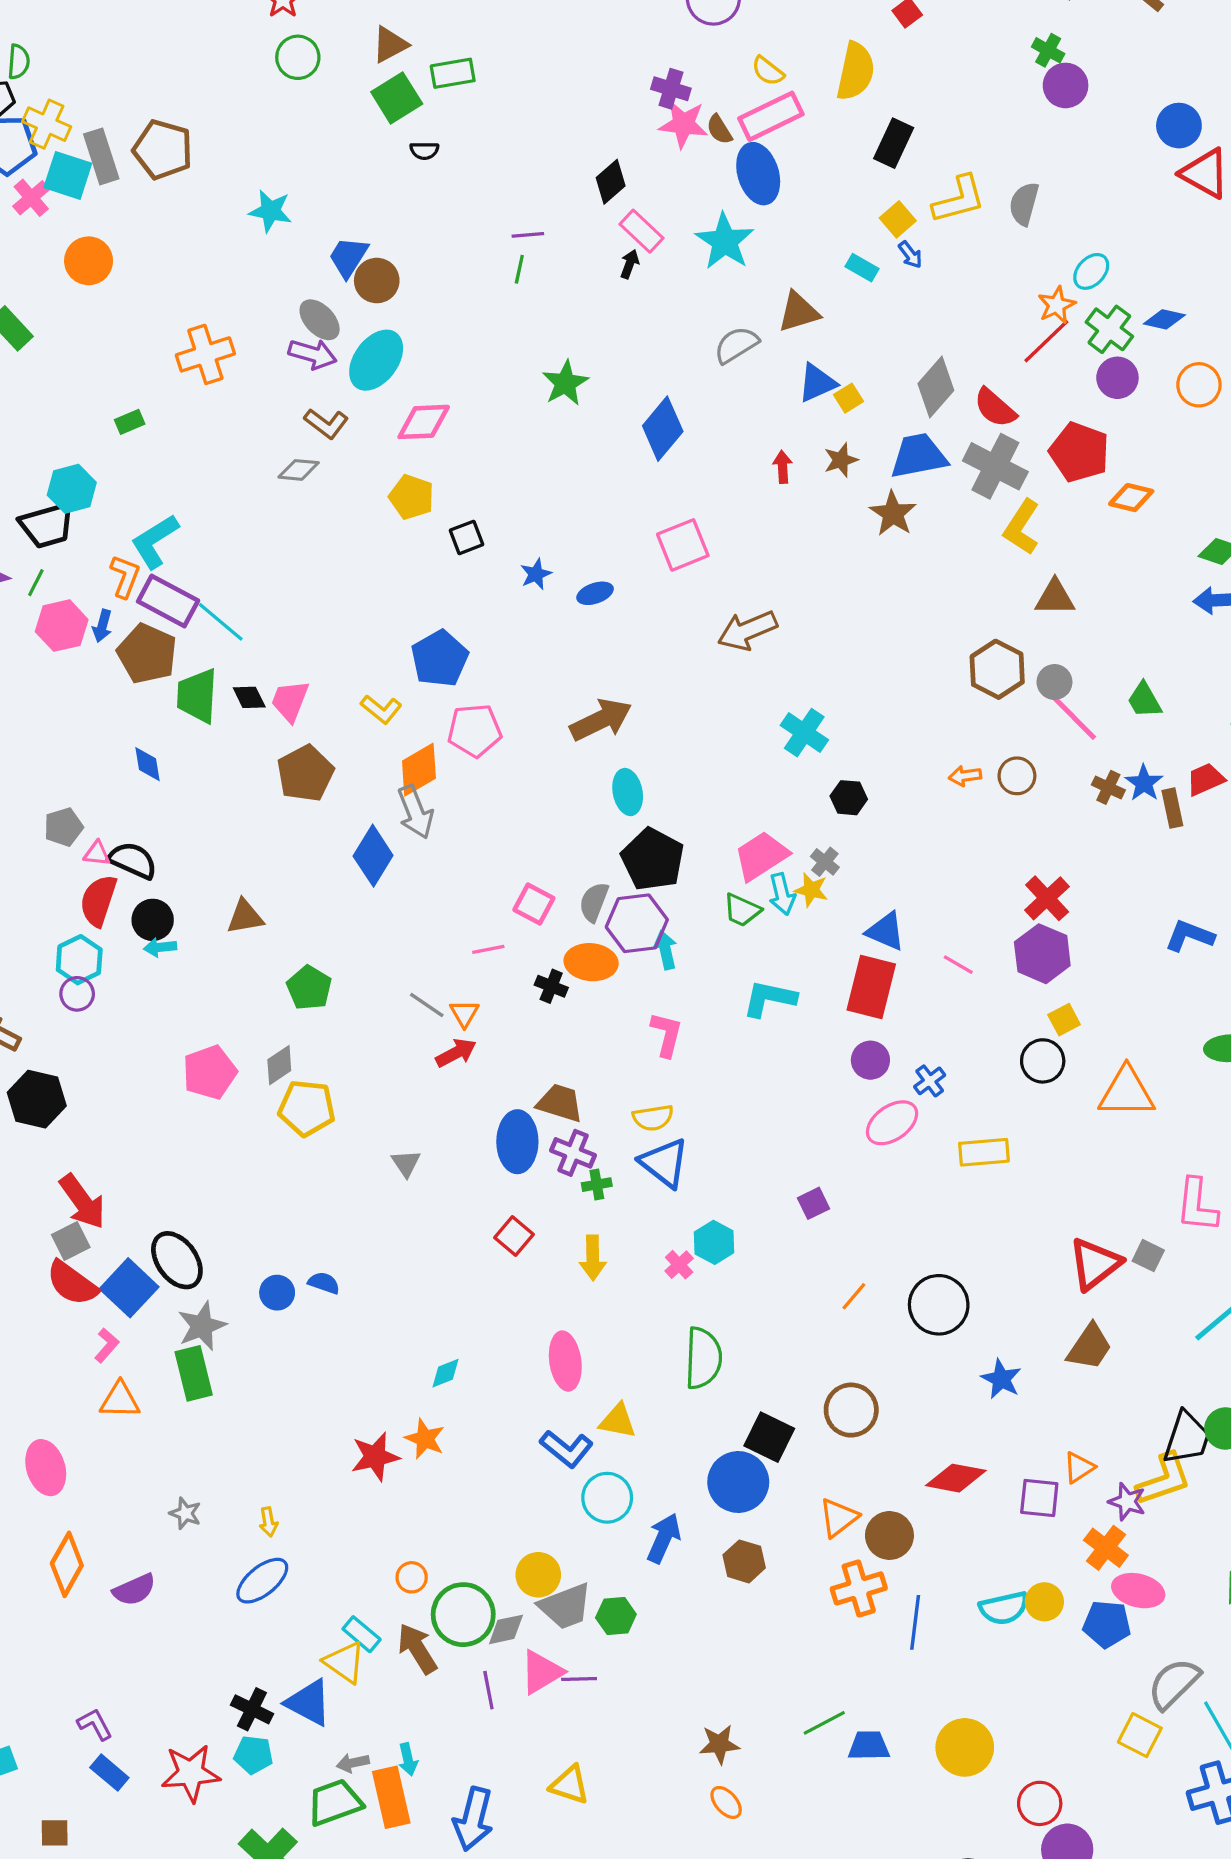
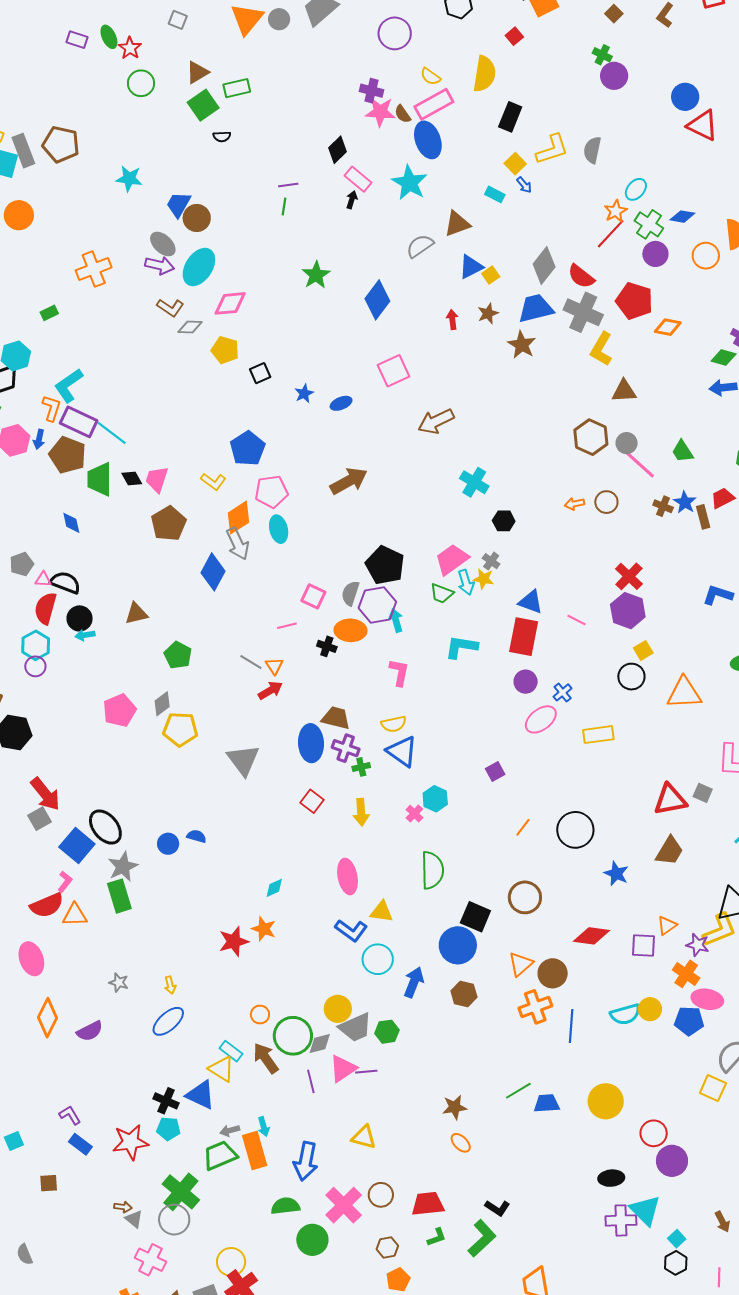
gray diamond: (299, 470) -> (190, 327), moved
cyan ellipse: (628, 792) -> (279, 529), moved
gray triangle: (406, 1163) -> (243, 760), size x1.8
red triangle: (1095, 1264) -> (670, 800), turned 30
red semicircle: (72, 1283) -> (47, 905), moved, turned -56

